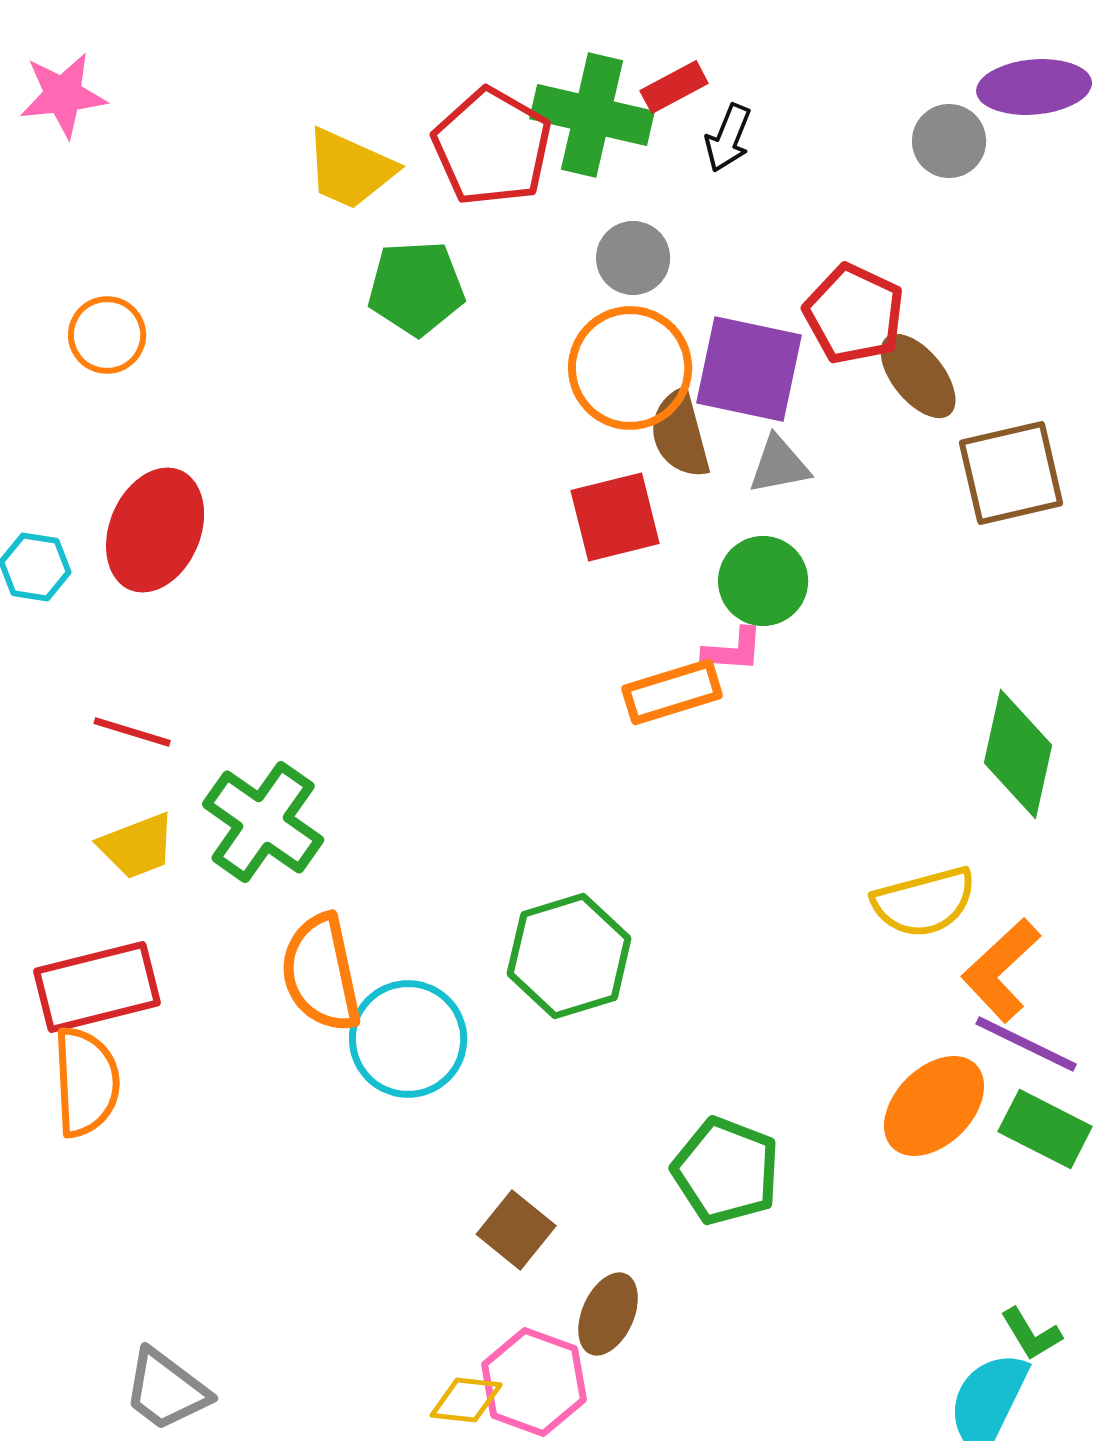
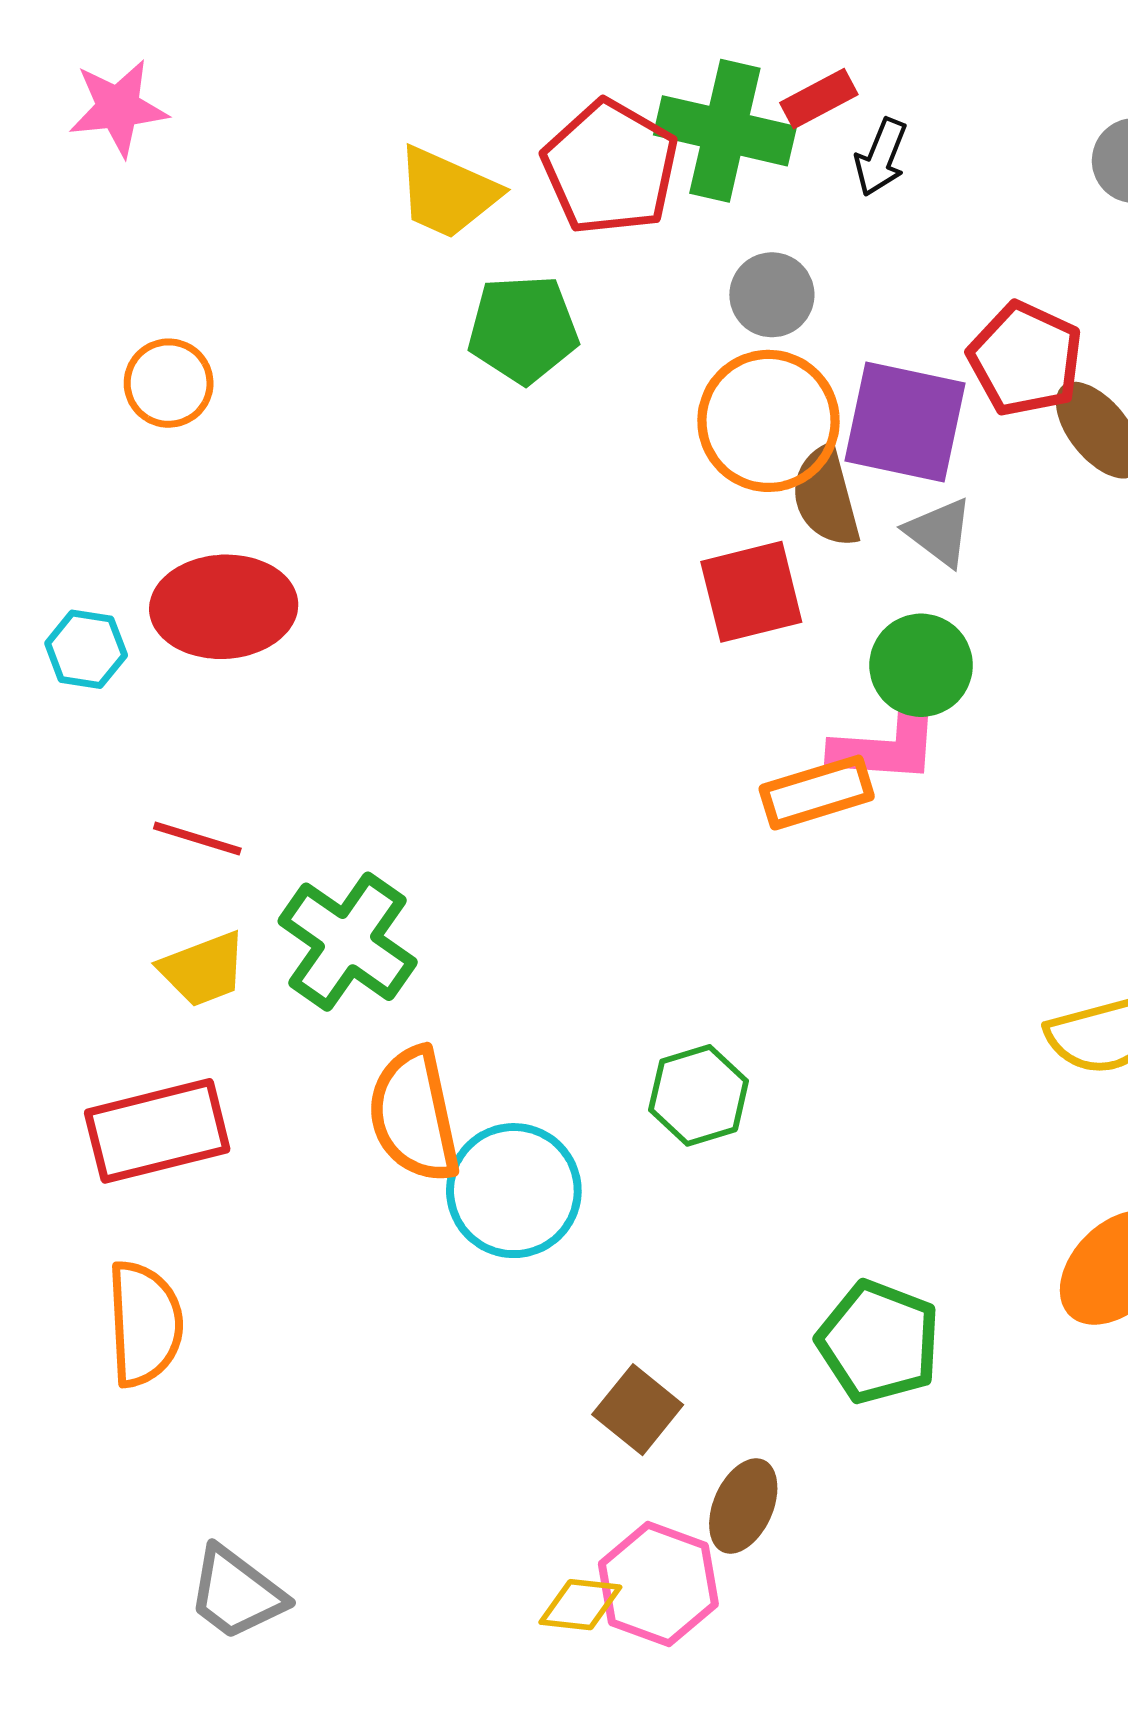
gray triangle: (779, 465) -> (939, 532), turned 48
red ellipse: (155, 530) -> (224, 607), turned 64
pink L-shape: (733, 650) -> (887, 744), size x1.6
green hexagon: (569, 956) -> (699, 1095), size x0.7
orange semicircle: (86, 1082) -> (145, 1324), moved

